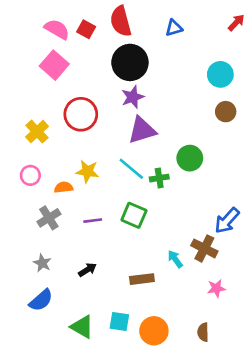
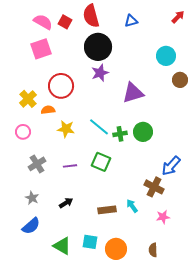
pink square: (54, 65) -> (41, 49), turned 30
brown circle: (226, 112) -> (180, 80), moved
purple triangle: (142, 130) -> (133, 93), moved
green circle: (190, 158) -> (143, 132), moved
orange semicircle: (64, 187) -> (48, 110), moved
cyan arrow: (175, 259) -> (132, 206), moved

